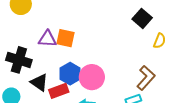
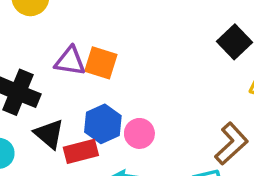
pink circle: (92, 77) -> (139, 133), size x0.7

